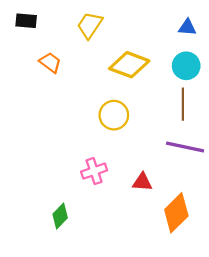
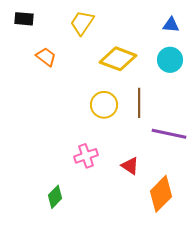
brown line: (183, 104) -> (139, 103), moved
red triangle: (142, 182) -> (130, 166), turned 30

